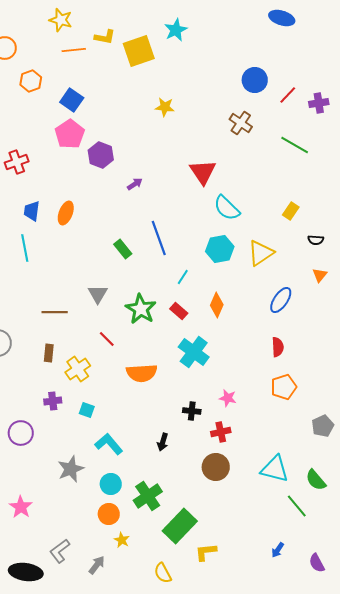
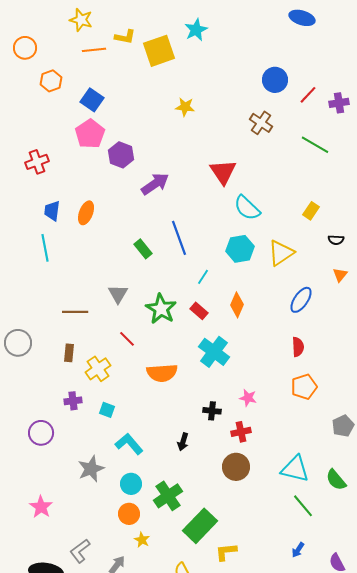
purple arrow: (135, 184) -> (155, 184), size x1.8
green line: (297, 506) -> (303, 506), moved

